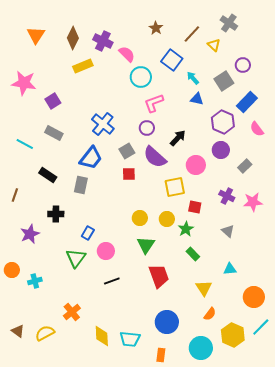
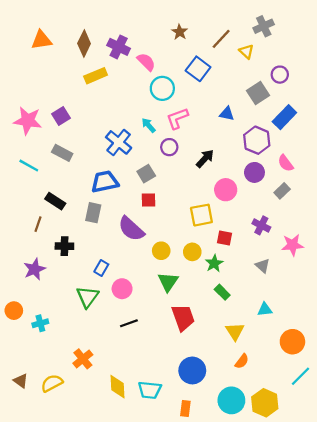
gray cross: (229, 23) -> (264, 26), turned 30
orange triangle: (36, 35) -> (41, 40), turned 48
cyan arrow: (193, 78) -> (149, 125), moved
pink star: (24, 83) -> (28, 121), moved
pink semicircle: (257, 129) -> (286, 163), moved
purple semicircle: (155, 157) -> (131, 229), moved
blue trapezoid: (91, 158) -> (105, 182), turned -140
brown line: (15, 195) -> (38, 224), moved
pink star: (253, 202) -> (292, 245), moved
yellow hexagon: (233, 335) -> (265, 403), moved

